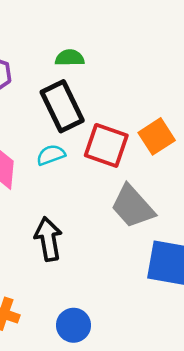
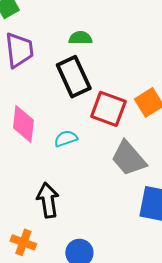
cyan semicircle: (51, 155) -> (66, 139), moved
black arrow: (48, 239) -> (48, 200), moved

